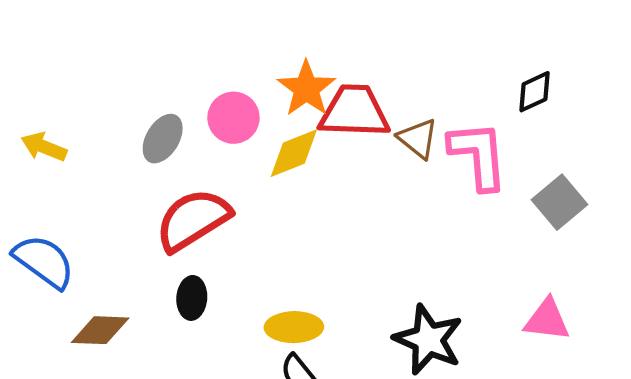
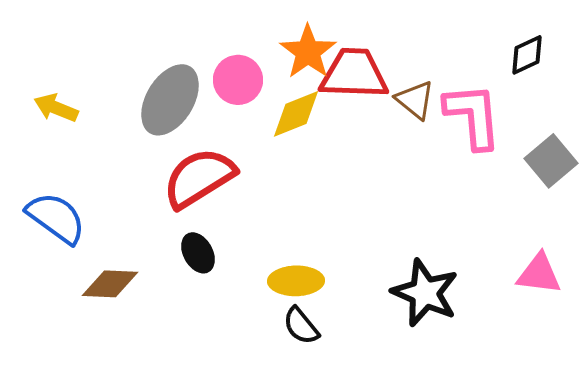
gray ellipse: (163, 139) -> (170, 100), size x1.5
black ellipse: (192, 298) -> (198, 253), turned -33

